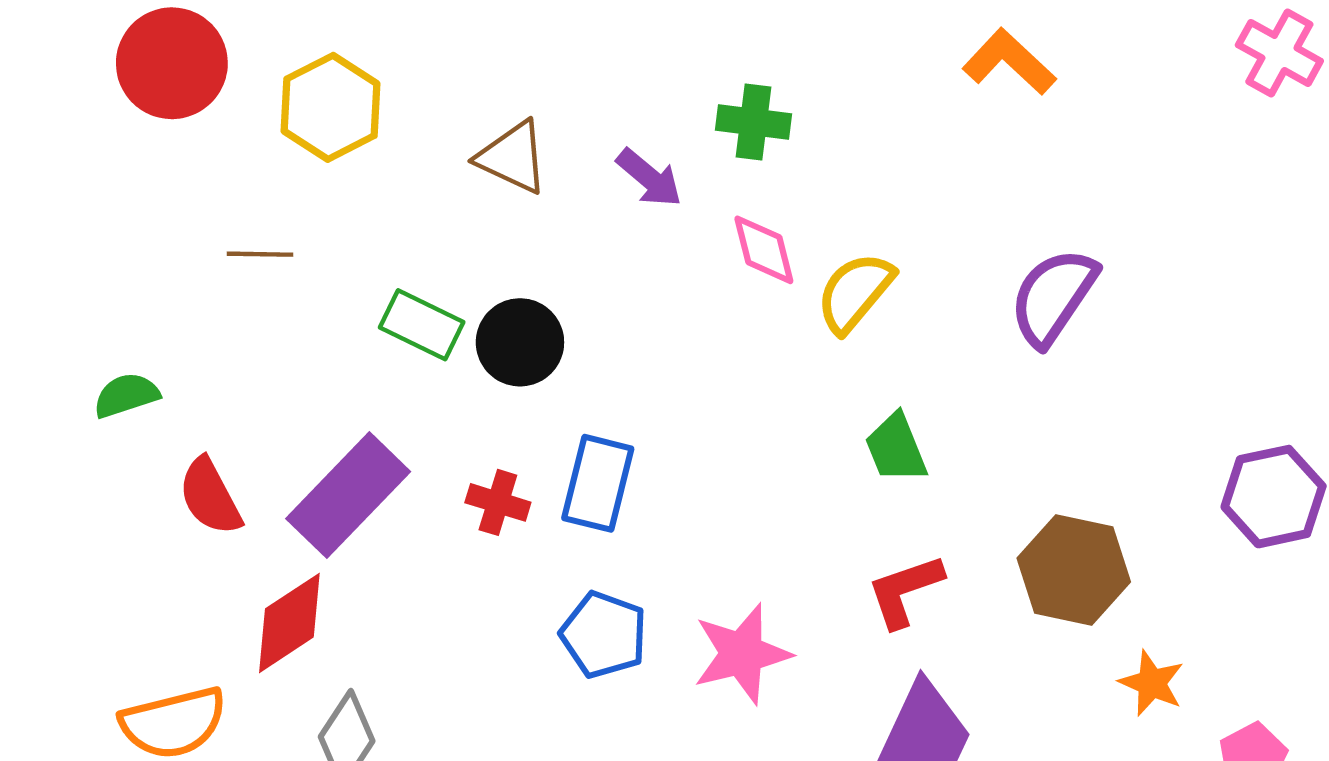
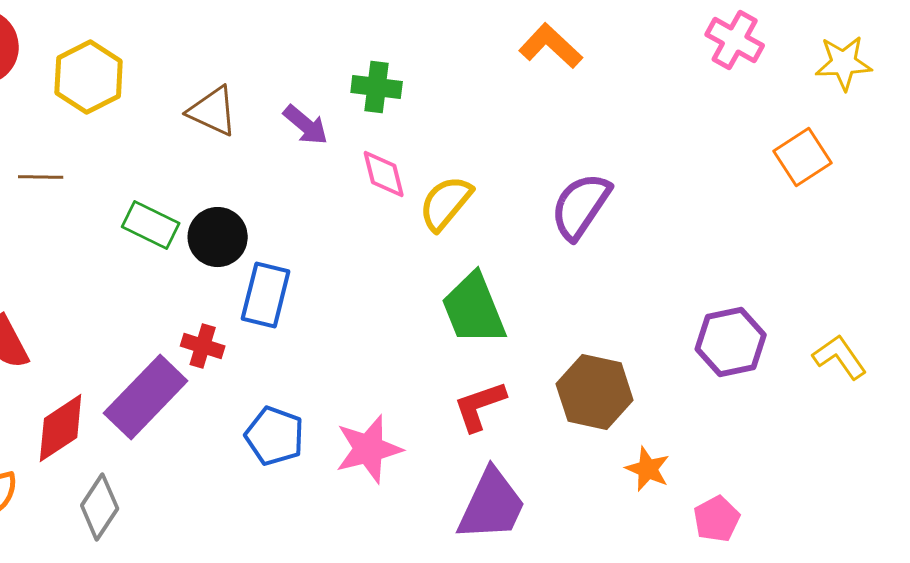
green trapezoid: (896, 448) -> (474, 309), size x1.5
blue rectangle: (598, 483) -> (266, 295), moved
purple rectangle: (348, 495) -> (146, 397), moved

